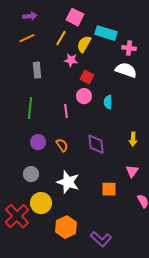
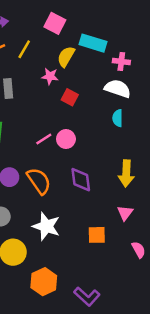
yellow line: (61, 38) -> (24, 49), moved
pink circle: (84, 96) -> (66, 139), moved
cyan semicircle: (108, 102) -> (118, 118), moved
pink line: (66, 111) -> (44, 139), turned 64
yellow arrow: (133, 139) -> (126, 173), size x1.5
orange semicircle: (62, 145) -> (39, 181), size x1.6

